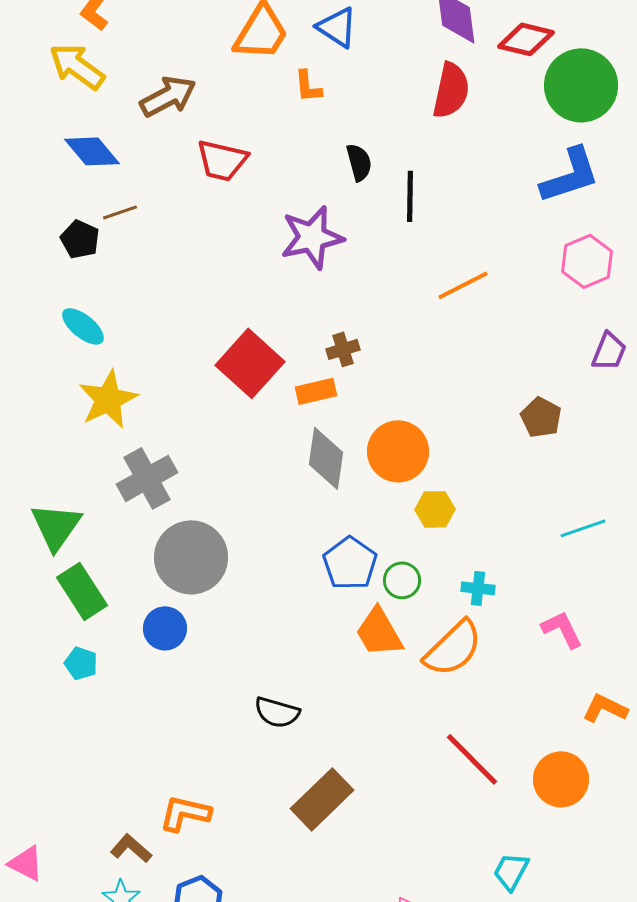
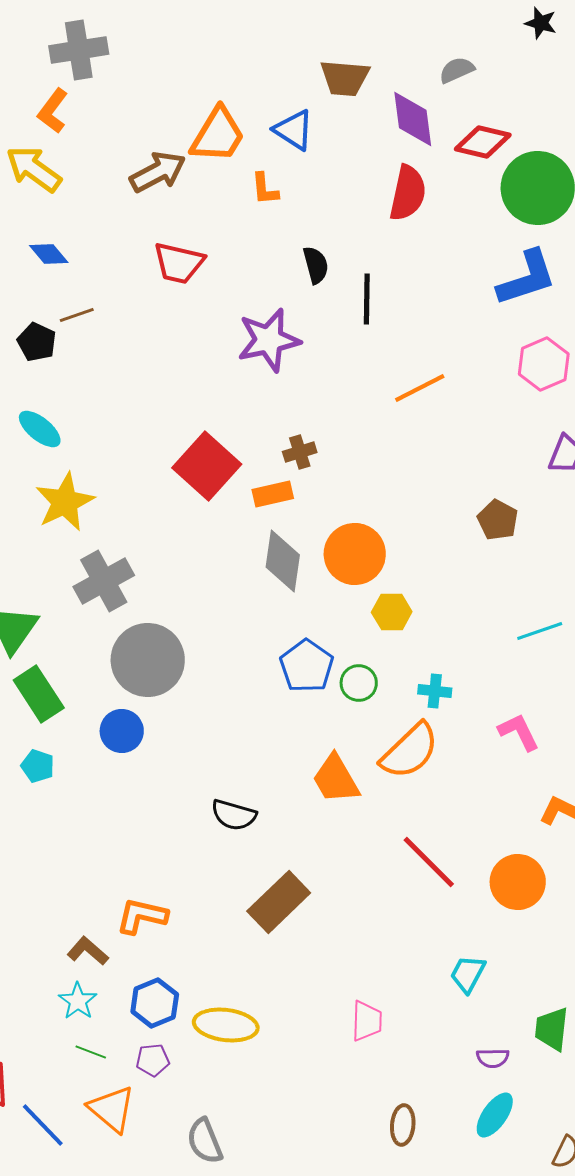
brown arrow: (168, 96) -> (158, 172), moved
blue diamond: (92, 151) -> (49, 254), size x0.7
orange trapezoid: (379, 632) -> (336, 779), moved

